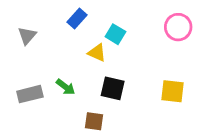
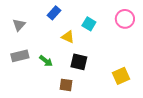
cyan square: (115, 34) -> (89, 24), moved
yellow square: (172, 91) -> (121, 76), moved, turned -30
gray rectangle: (30, 94) -> (20, 56), moved

